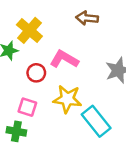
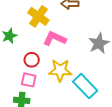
yellow cross: (29, 30) -> (38, 16), moved
red circle: (36, 73) -> (32, 60), moved

